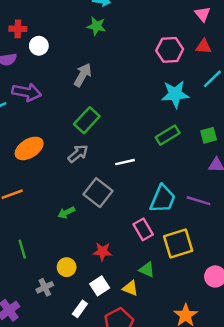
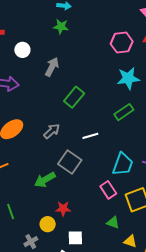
white circle: (39, 46) -> (22, 50), moved
green rectangle: (87, 120) -> (74, 97), moved
green arrow: (66, 213) -> (45, 180), size x1.5
red star: (102, 252) -> (63, 209), moved
white square: (100, 286) -> (75, 238), turned 35
yellow triangle: (130, 288) -> (130, 241), moved

